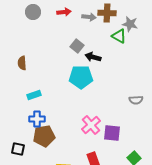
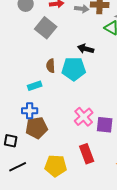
gray square: (77, 46) -> (46, 28), moved, size x1.5
brown semicircle: (22, 63) -> (51, 66), moved
cyan rectangle: (34, 95) -> (35, 86), moved

